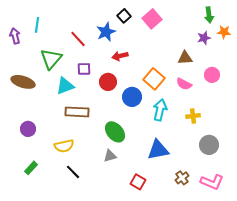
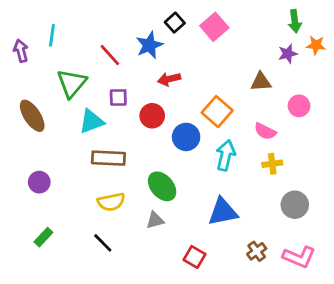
brown ellipse: (23, 82) -> (32, 116), turned 40
pink semicircle: (184, 84) -> (265, 131), moved
yellow semicircle: (64, 146) -> (111, 202), moved

